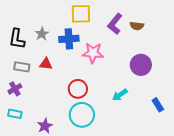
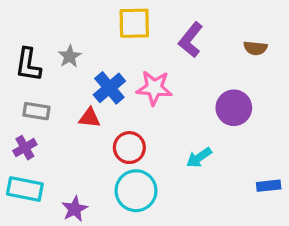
brown semicircle: (137, 26) -> (255, 48), moved
blue cross: (69, 39) -> (109, 88), moved, turned -36
red triangle: (46, 64) -> (90, 118), moved
blue rectangle: (158, 105) -> (269, 186), moved, turned -64
cyan rectangle: (15, 114) -> (25, 189), size x1.5

